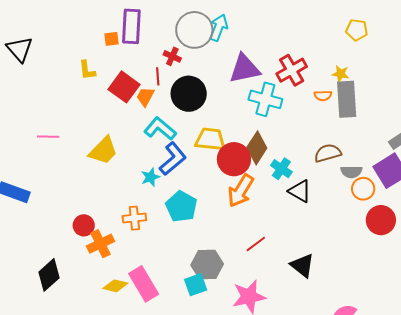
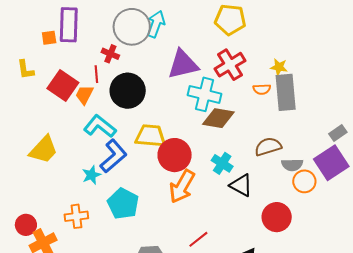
yellow pentagon: (357, 30) -> (230, 20), moved, size x1.4
brown diamond: (257, 148) -> (218, 118), moved, turned 68
red circle: (381, 220) -> (277, 217), moved

